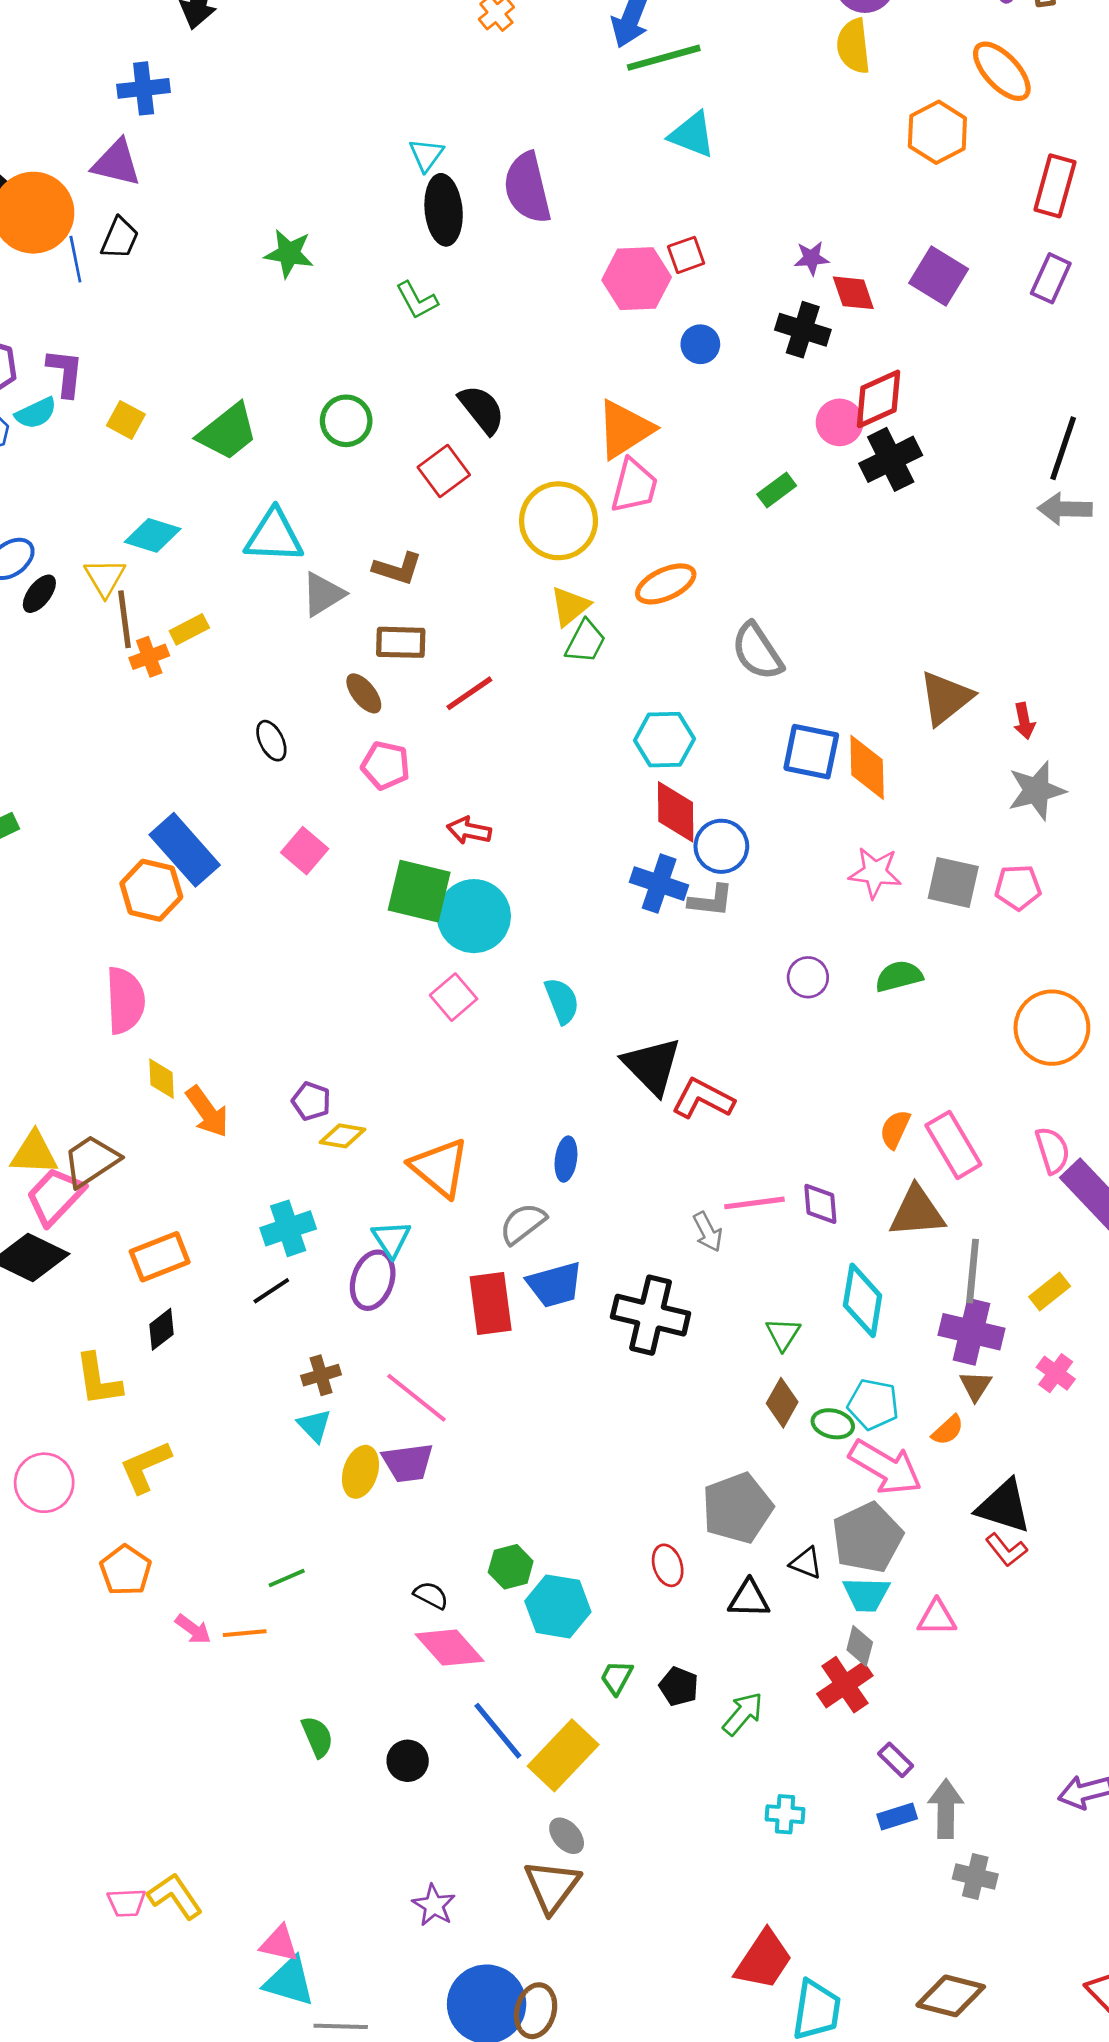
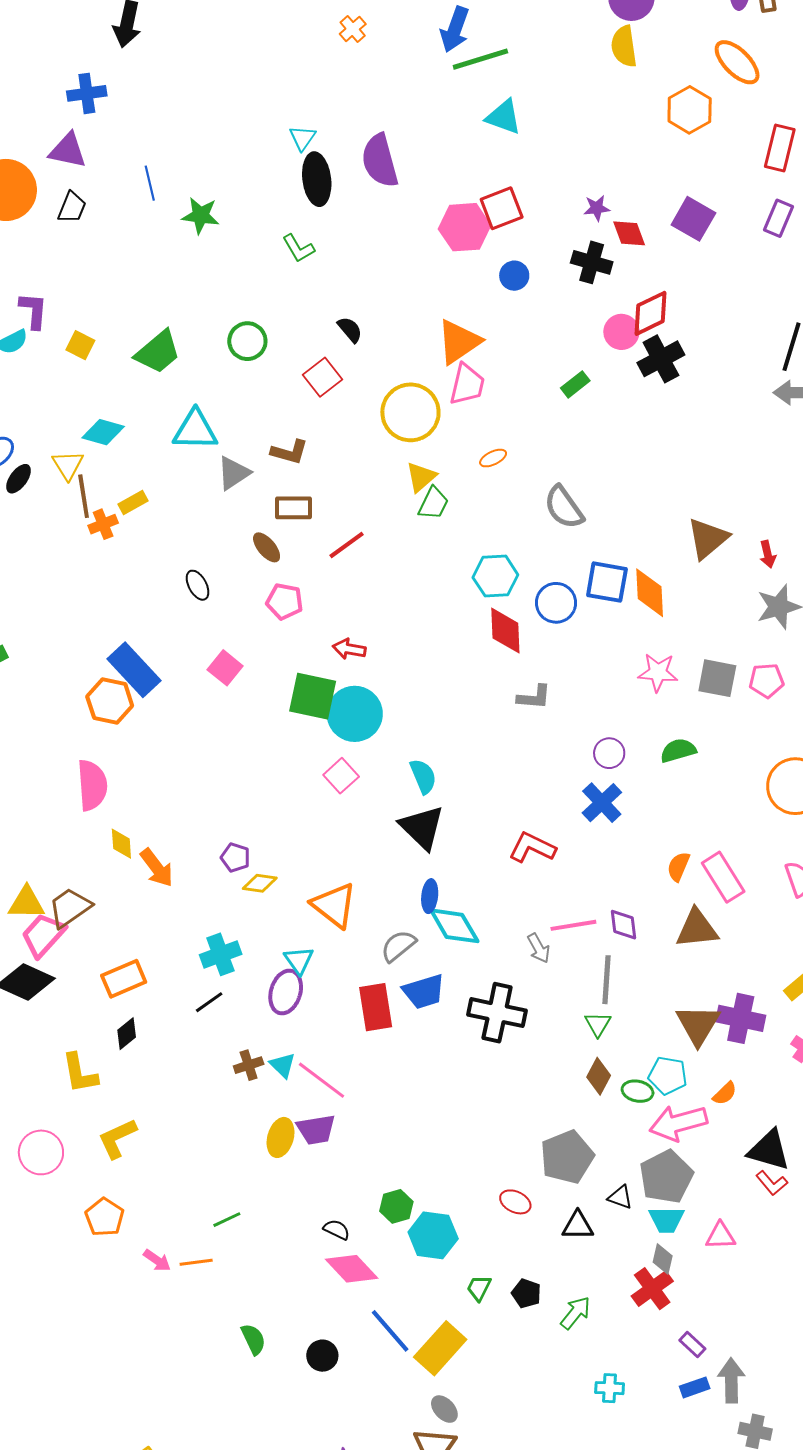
red square: (686, 255) -> (502, 208), size x1.5
blue line: (75, 259) -> (150, 183), moved
black semicircle: (482, 409) -> (350, 330), size x0.7
orange ellipse: (666, 584) -> (493, 458), size x0.6
blue circle: (721, 846) -> (556, 603), moved
blue cross: (659, 884) -> (602, 803), moved, turned 30
black triangle: (652, 1066) -> (422, 827), moved
gray line: (973, 1271) -> (606, 980), moved
cyan diamond: (863, 1300) -> (454, 926), moved, turned -38
brown triangle: (976, 1386) -> (698, 1025), moved, size x1.8
cyan triangle: (314, 1426) -> (283, 1065), moved
pink arrow: (885, 1467) -> (678, 1123), turned 136
red ellipse: (668, 1565) -> (515, 1202), turned -44

